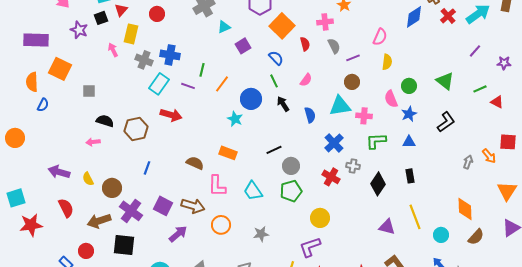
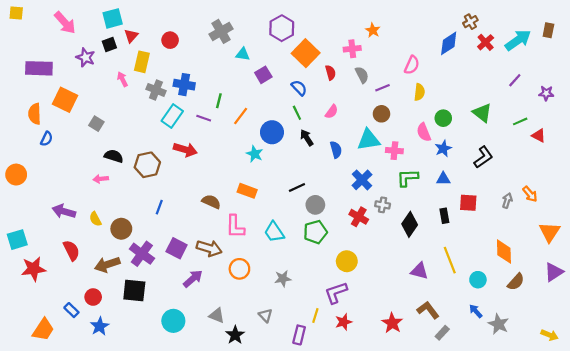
cyan triangle: (224, 27) -> (243, 54), turned 32
gray square: (89, 91) -> (96, 124), turned 32
red square: (508, 142) -> (468, 203), moved

